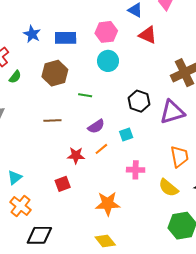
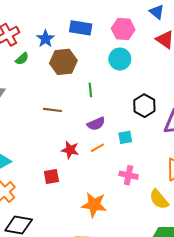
blue star: (32, 34) -> (45, 39), moved
green line: (85, 95) -> (90, 90), turned 64

